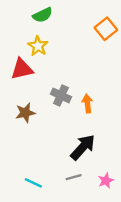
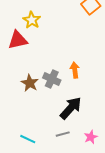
gray cross: (61, 95) -> (52, 79), moved
brown star: (25, 113) -> (30, 83), moved, turned -30

